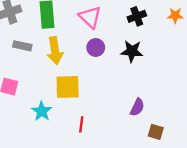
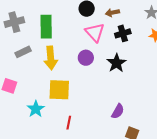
pink triangle: (90, 17) -> (95, 32), moved
gray rectangle: (22, 46) -> (23, 52), turned -42
black star: (132, 51) -> (117, 63), turned 30

